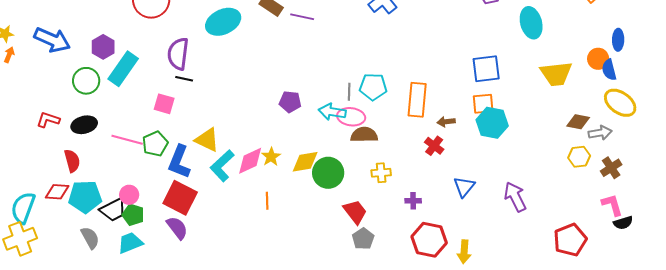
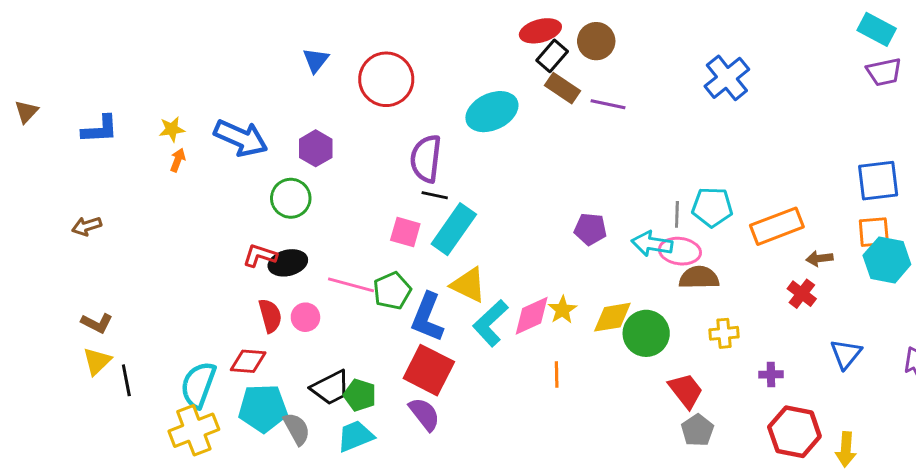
cyan rectangle: (123, 69) -> (454, 229), moved
orange rectangle: (417, 100) -> (777, 226), turned 64
red L-shape: (48, 120) -> (260, 256), moved
pink circle: (129, 195) -> (305, 317), moved
cyan pentagon: (85, 197) -> (263, 408), moved

